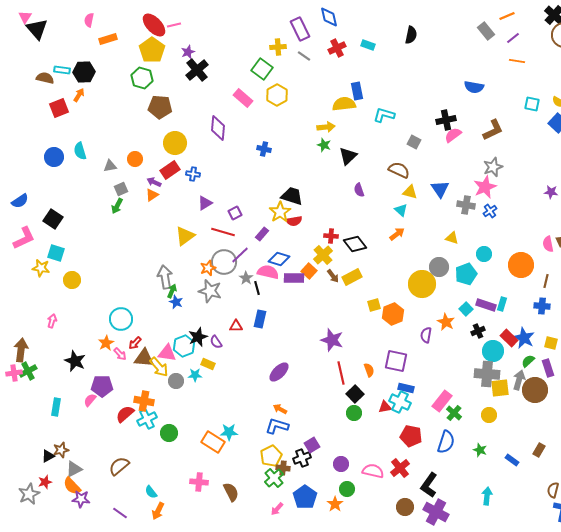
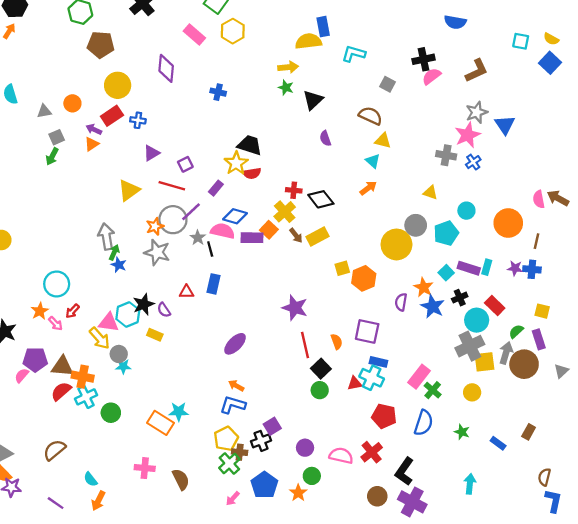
blue triangle: (440, 189) -> (505, 125), moved
purple star: (551, 192) -> (515, 268), moved
blue star: (524, 338) -> (433, 307), moved
brown triangle: (144, 358) -> (62, 366), moved
gray cross: (487, 374) -> (470, 346), turned -30
cyan star: (195, 375) -> (123, 366), moved

